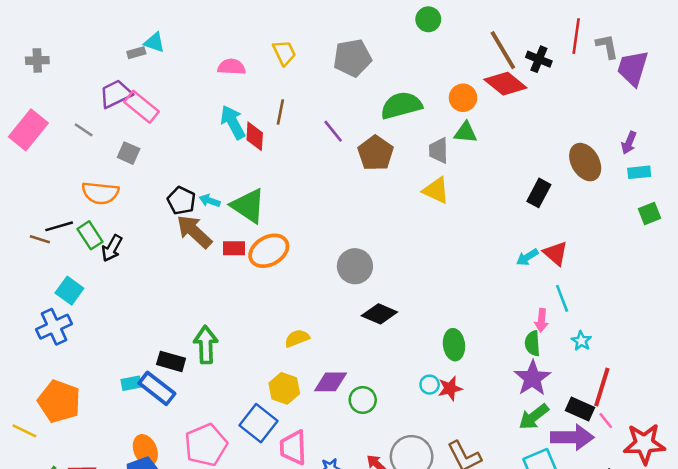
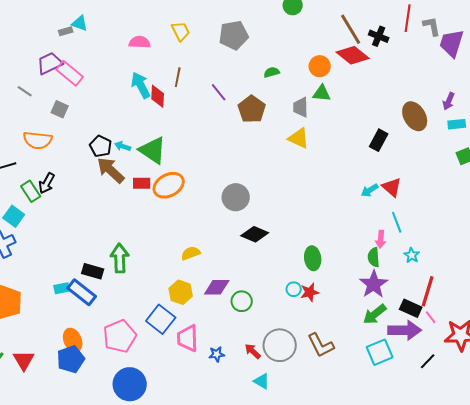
green semicircle: (401, 105) -> (272, 72), size x0.5
green rectangle: (90, 235) -> (31, 191), moved

